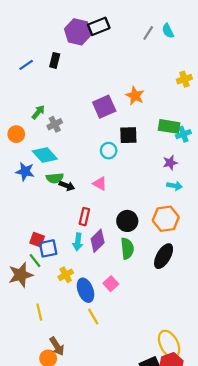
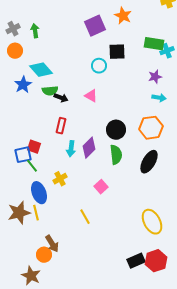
green arrow: (38, 112) -> (35, 31), turned -48
gray cross: (55, 124) -> (13, 29), moved
blue star: (25, 171) -> (23, 85), turned 30
red rectangle: (84, 217) -> (61, 126), moved
blue square: (48, 248) -> (23, 155), moved
brown star: (21, 275) -> (19, 213), moved
blue ellipse: (86, 290) -> (39, 193), moved
yellow ellipse: (169, 344) -> (152, 222), moved

